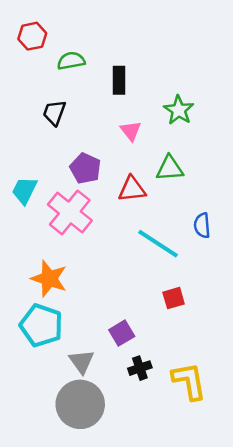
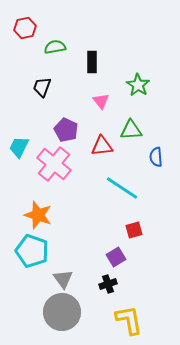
blue semicircle: (202, 225) -> (156, 157), moved
purple square: (122, 333) -> (116, 257), moved
yellow L-shape: (189, 381) -> (129, 320), moved

